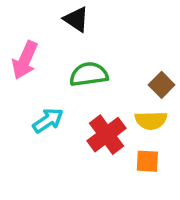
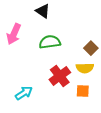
cyan arrow: (48, 120) -> (24, 93), moved

